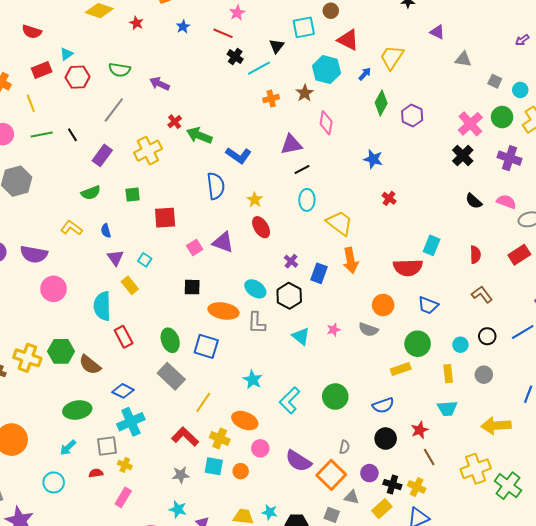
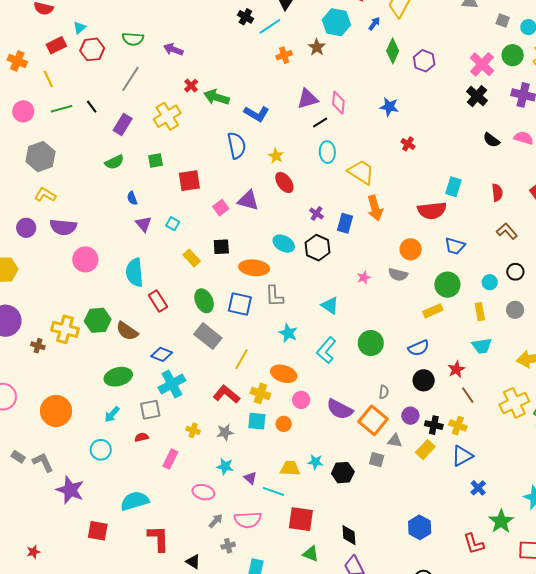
pink diamond: (326, 123) -> (338, 103), moved
yellow L-shape: (71, 228) -> (45, 195), moved
yellow rectangle: (130, 285) -> (192, 258), moved
gray L-shape: (257, 323) -> (274, 296), moved
cyan triangle: (301, 336) -> (330, 305), moved
yellow cross: (125, 465) -> (193, 430), moved

